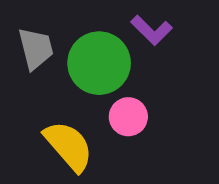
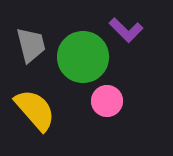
yellow semicircle: (69, 146) -> (35, 110), moved

